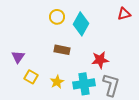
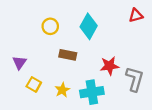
yellow circle: (57, 17) -> (50, 26), moved
gray L-shape: (111, 85) -> (135, 79), moved

